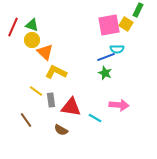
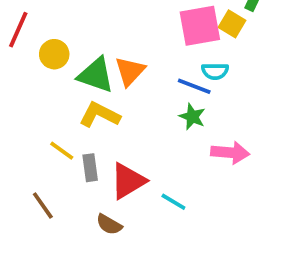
green triangle: (32, 25) -> (96, 75), moved, size x1.5
orange triangle: (45, 52) -> (130, 71), moved, turned 30
blue line: (106, 57) -> (194, 86), turned 42
pink arrow: (119, 105) -> (230, 153), moved
red triangle: (71, 107) -> (128, 181), turned -40

